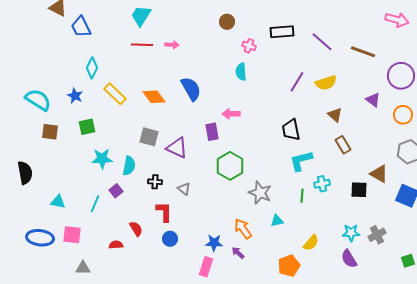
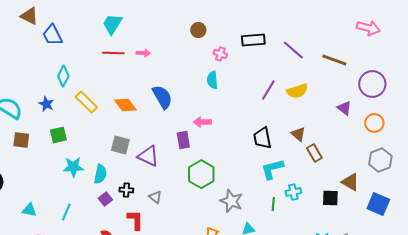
brown triangle: (335, 115) -> (298, 134), moved
purple square: (116, 191) -> (105, 199), moved

